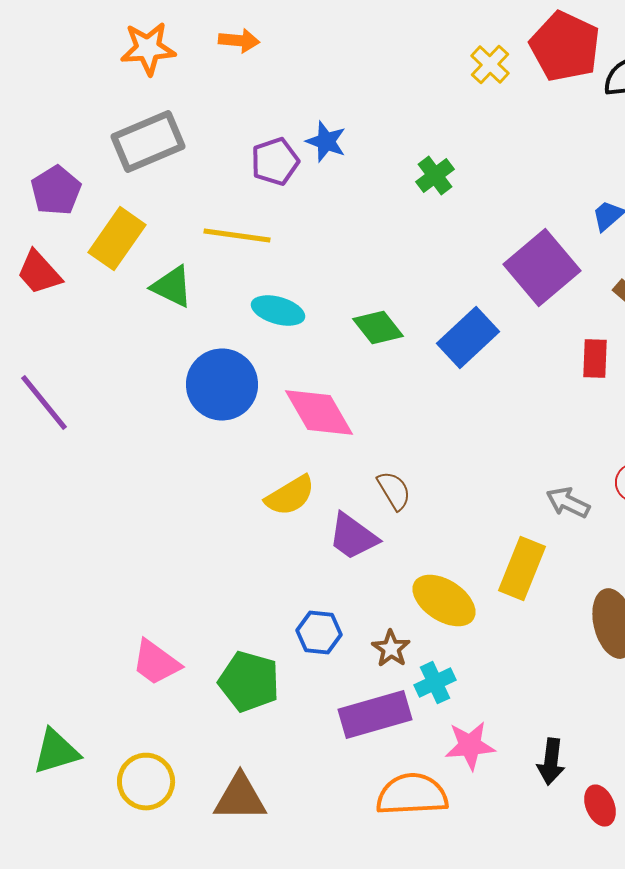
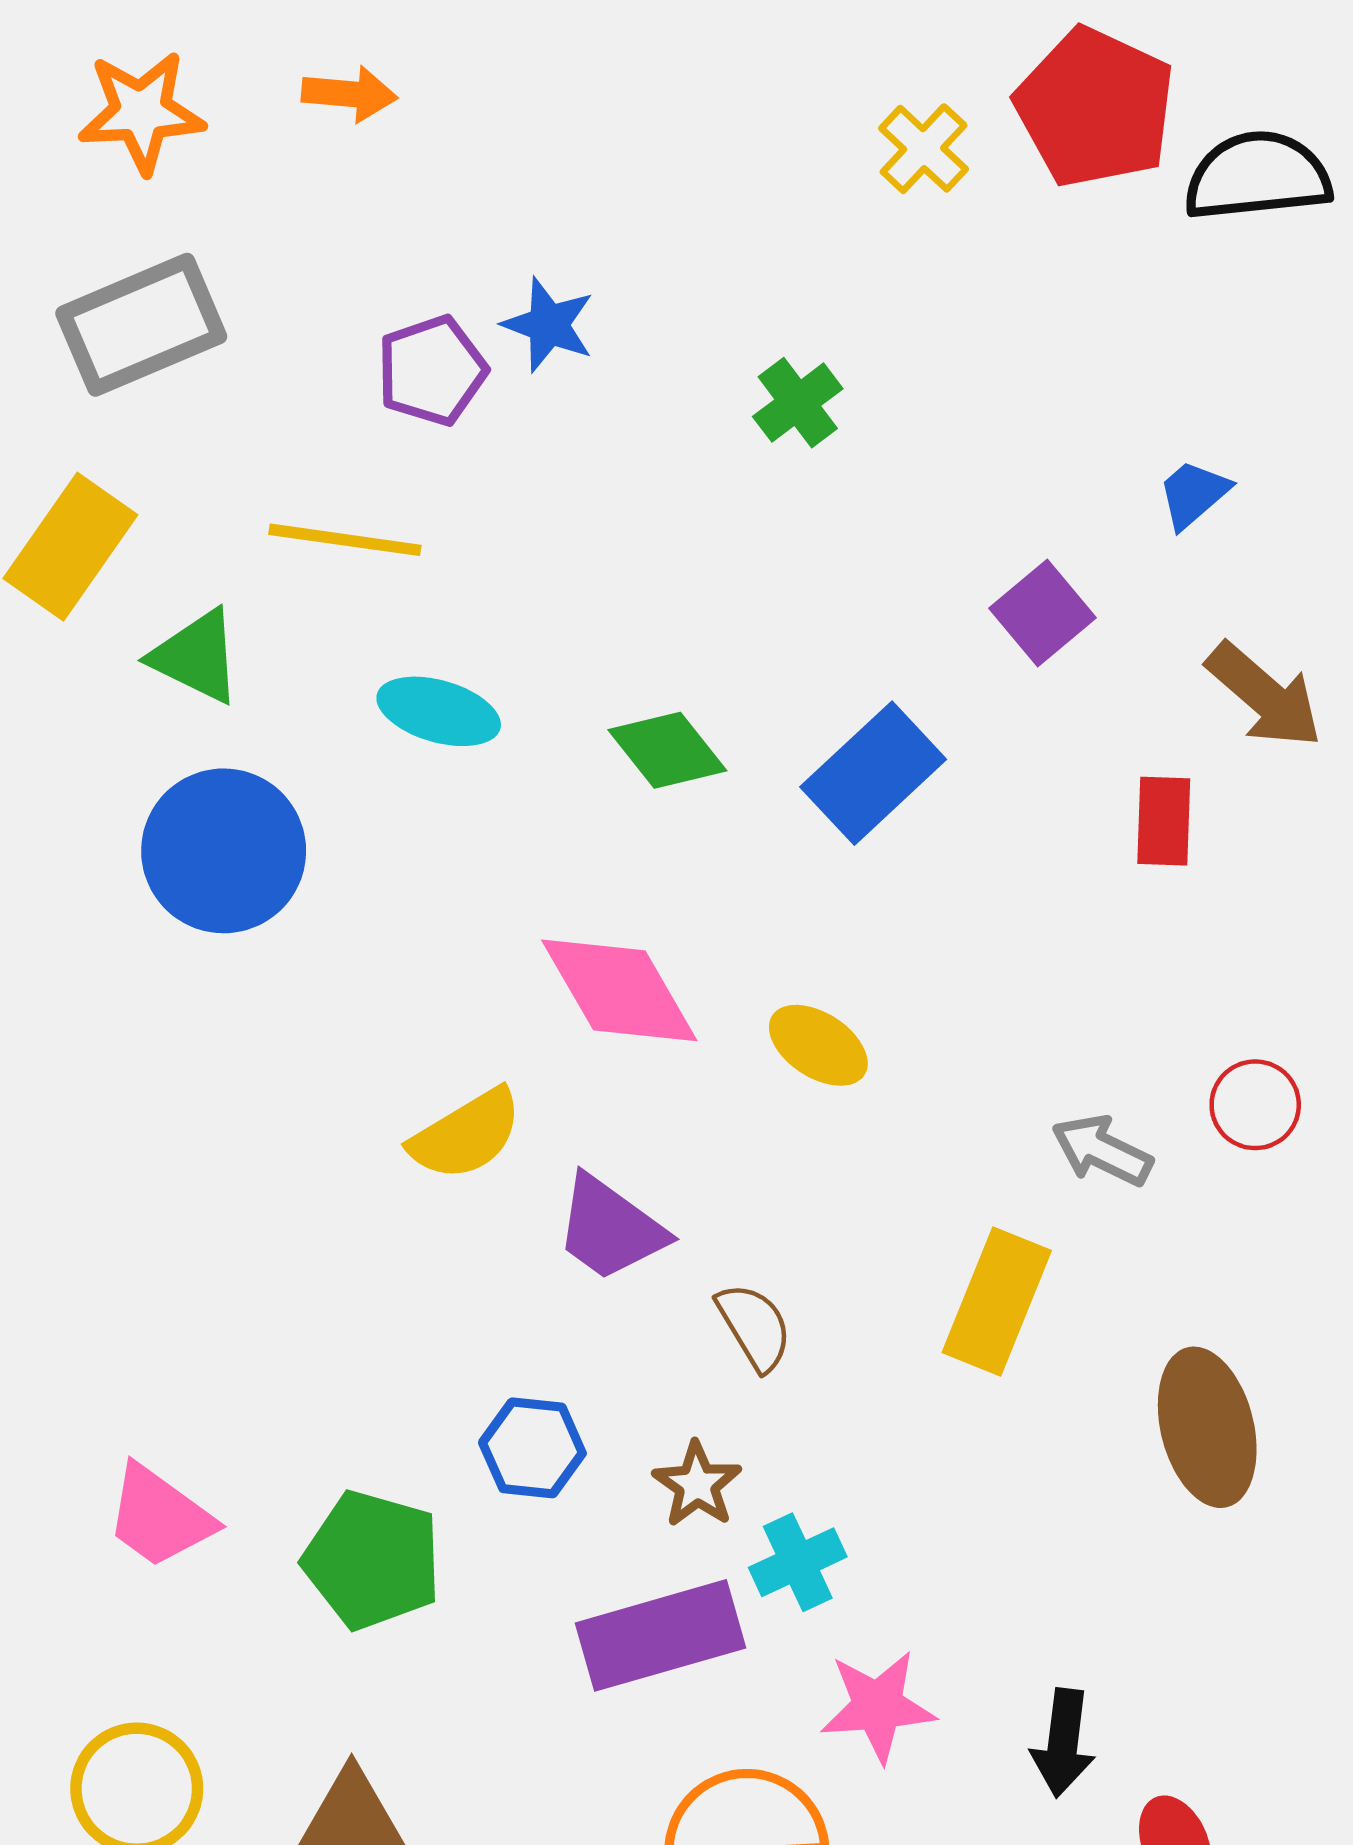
purple square: (542, 268) -> (1042, 613), size x0.6
blue circle: (222, 385) -> (224, 851), moved
pink diamond: (319, 413) -> (619, 990), moved
brown semicircle: (394, 491) -> (754, 1327), moved
yellow ellipse: (444, 601) -> (818, 1045), moved, size x0.7

